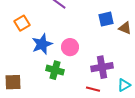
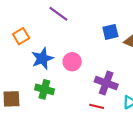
purple cross: (102, 67) -> (106, 83), turned 30
green cross: (55, 70) -> (44, 89), moved

